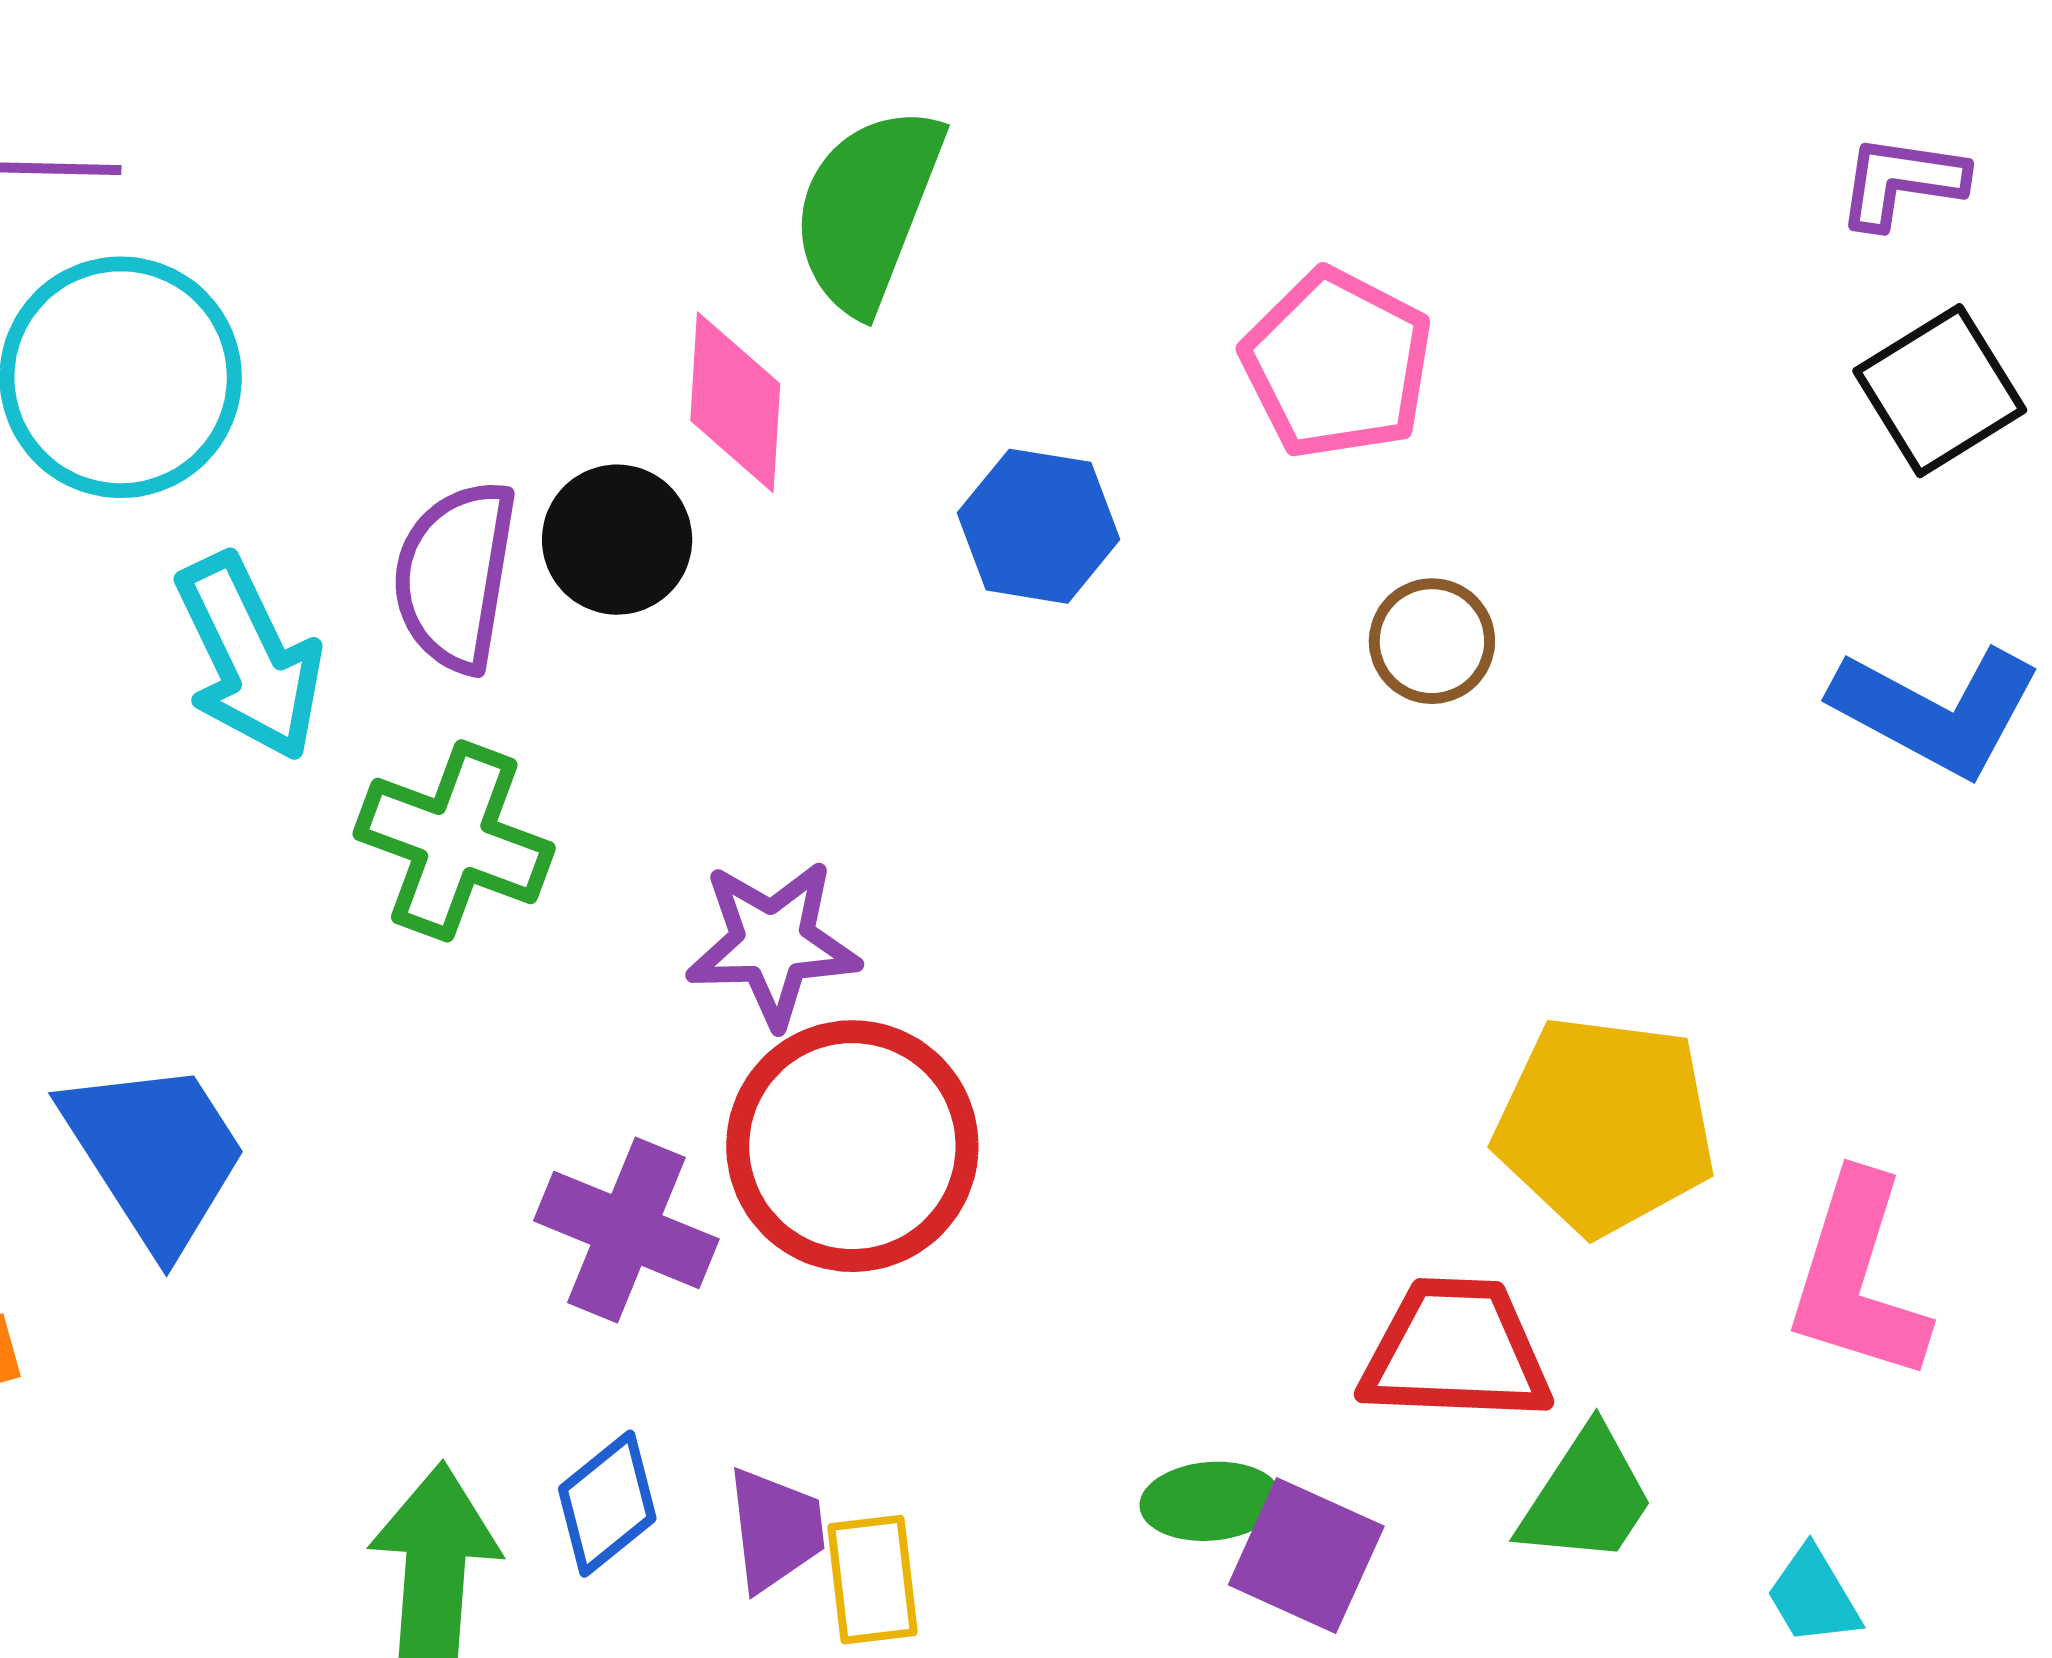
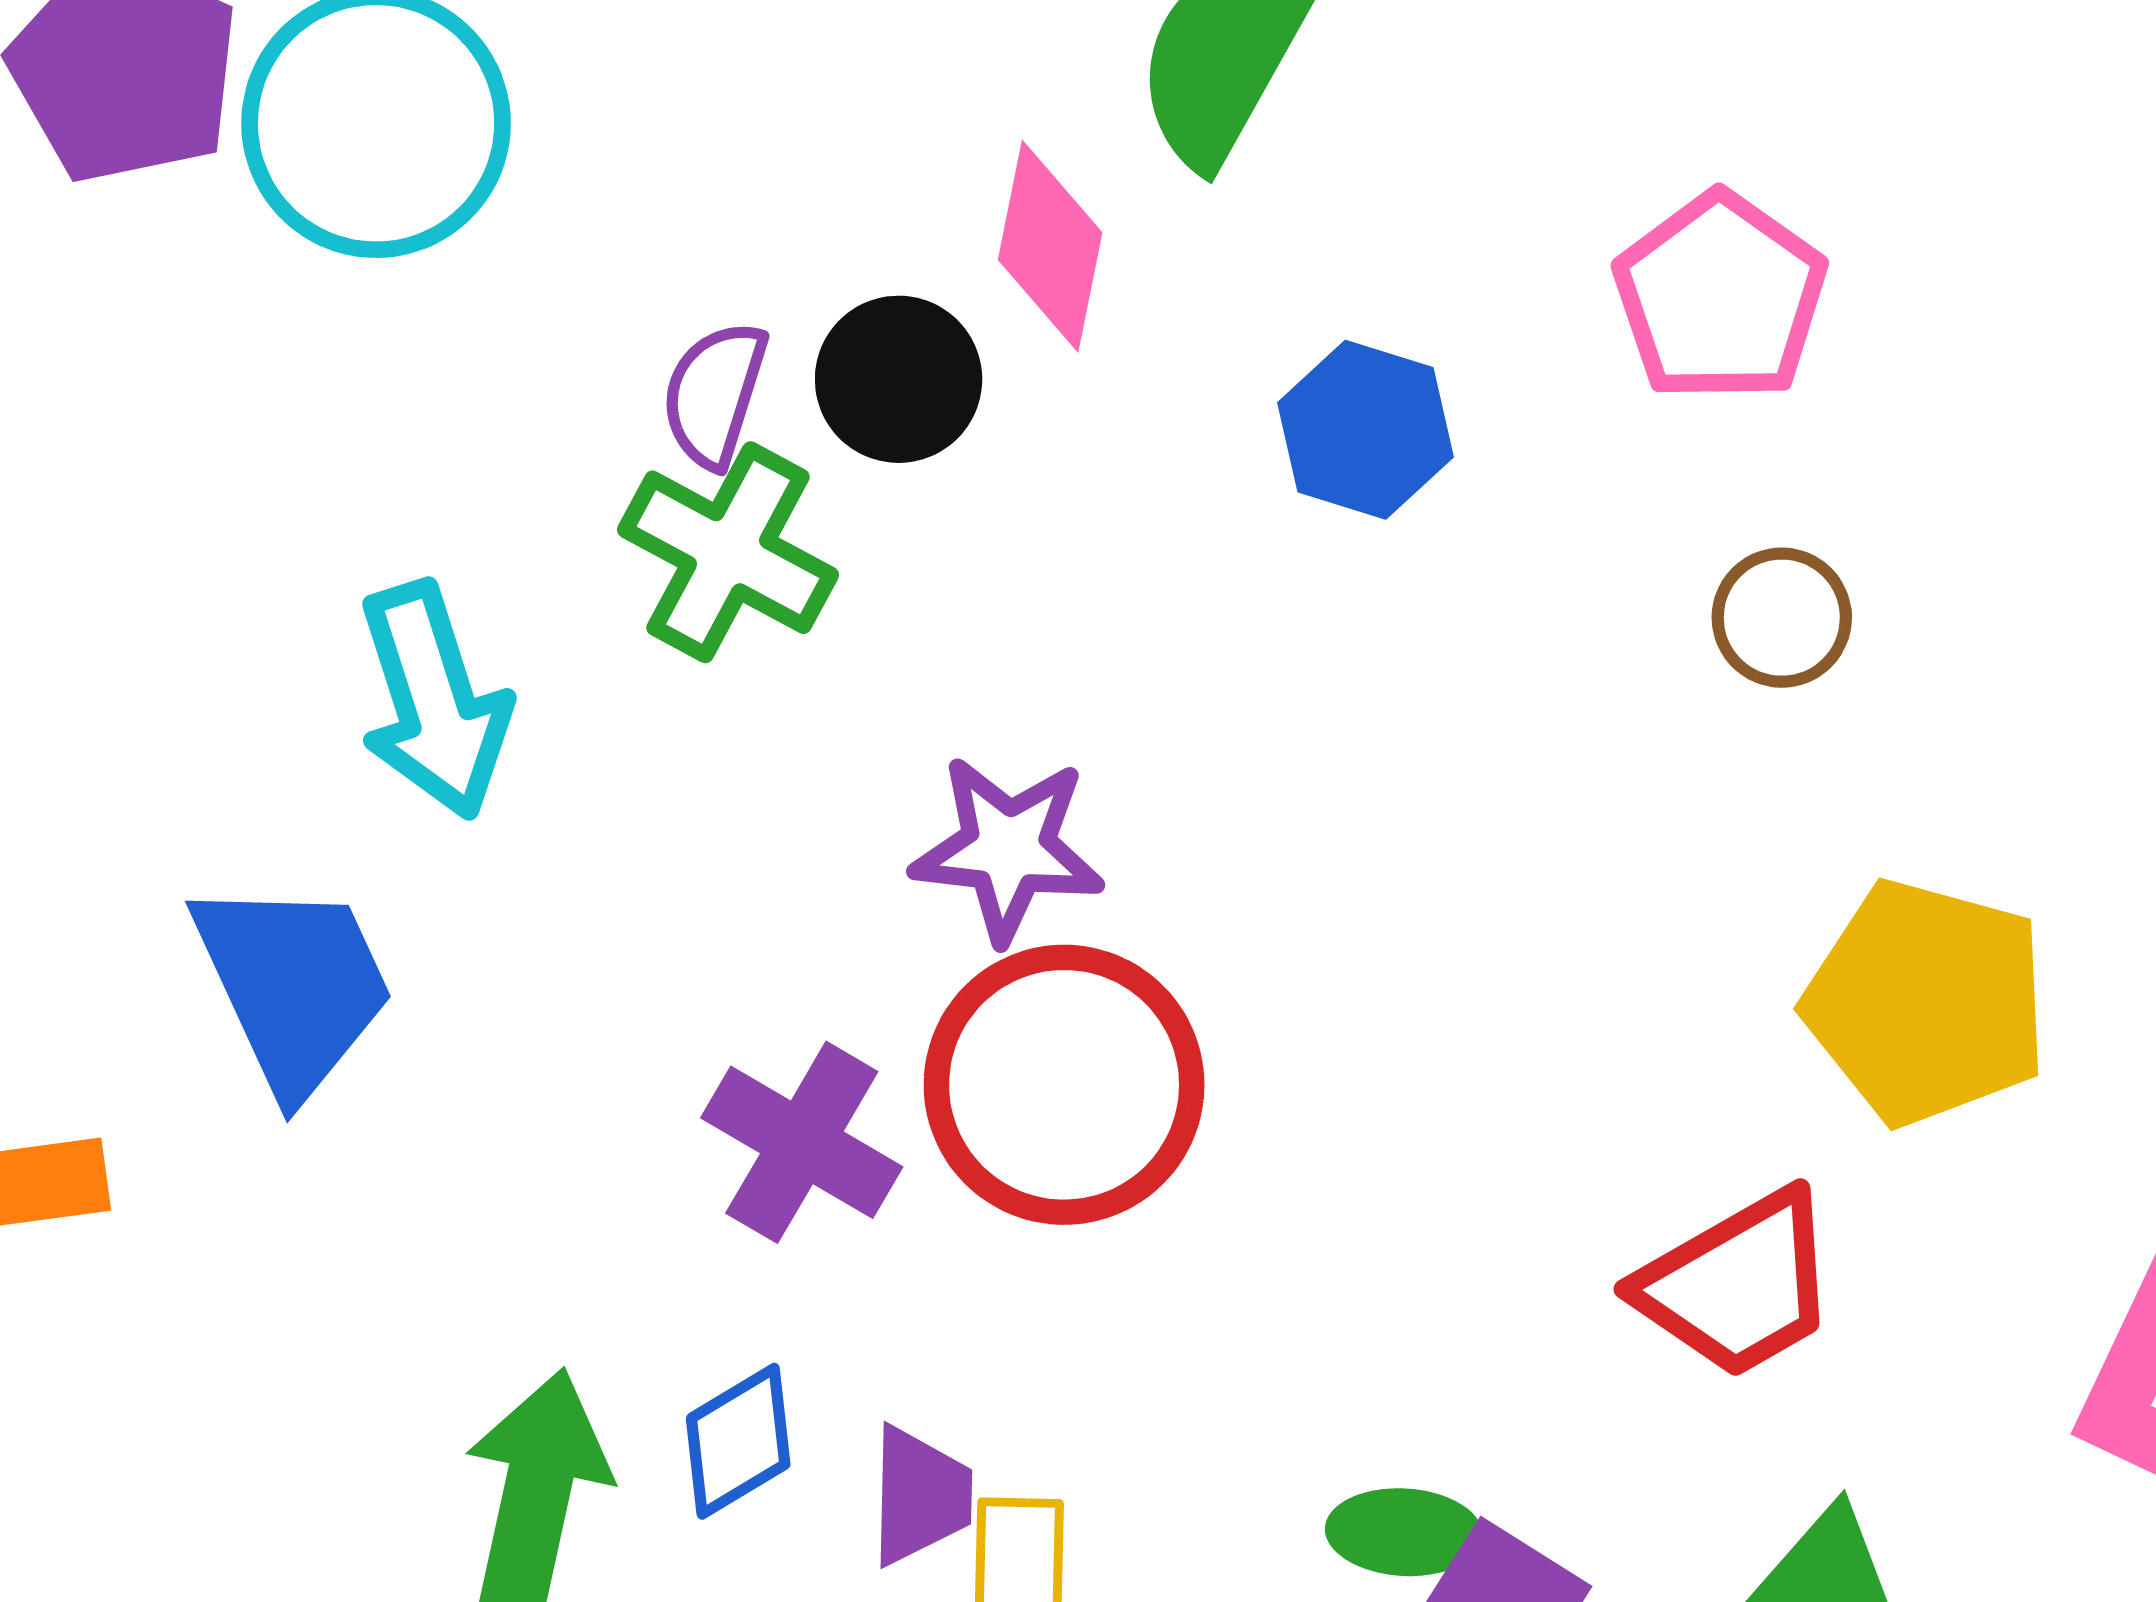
purple semicircle: (455, 576) -> (714, 394), size x0.7
cyan arrow: (249, 657) -> (434, 701), moved
green cross: (454, 841) -> (728, 552), moved
yellow pentagon: (1605, 1125) -> (1926, 1003), moved
red trapezoid: (1456, 1351) -> (1738, 1284), moved, turned 140

